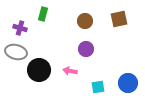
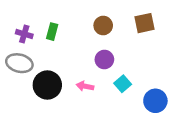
green rectangle: (43, 14) -> (52, 32), moved
cyan square: (98, 87) -> (123, 84), moved, turned -32

